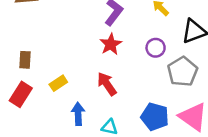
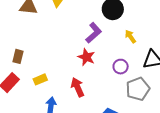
red star: (111, 44) -> (86, 57), turned -30

